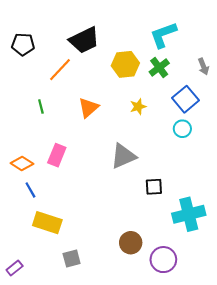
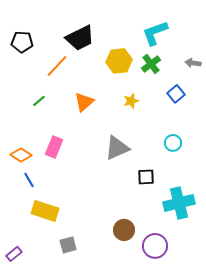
gray arrow: (203, 66) -> (193, 63), turned 119
blue square: (186, 99) -> (176, 94), size x0.7
green line: (41, 107) -> (39, 101), turned 64
cyan circle: (182, 129) -> (173, 143), moved

